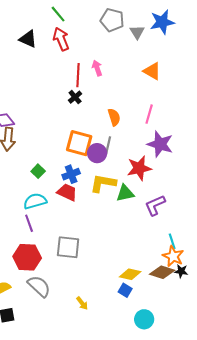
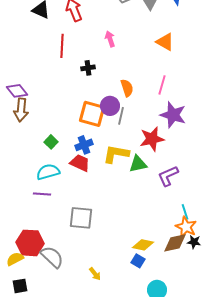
red line: (78, 75) -> (62, 46), moved
black cross: (75, 97) -> (88, 68), turned 32
purple circle: (97, 153) -> (110, 106), moved
purple line: (29, 223) -> (42, 194), turned -66
red hexagon: (27, 257) -> (30, 243), moved
brown diamond: (162, 272) -> (175, 243), turned -30

